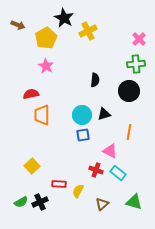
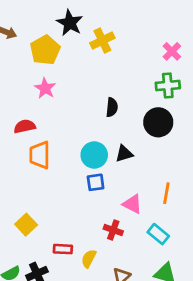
orange line: (129, 132) -> (166, 193), moved
cyan rectangle: (118, 173) -> (158, 234), moved

